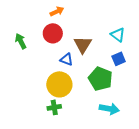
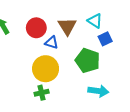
red circle: (53, 33) -> (36, 28), moved
cyan triangle: (118, 35) -> (95, 21), moved

